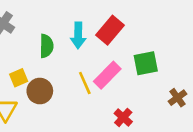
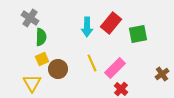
green semicircle: (46, 46) -> (41, 37), moved
green square: (146, 63) -> (138, 34), moved
pink rectangle: (107, 75) -> (115, 68), moved

